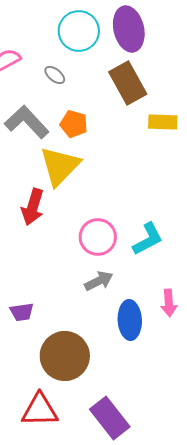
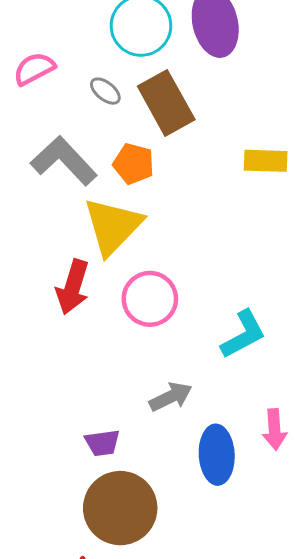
brown rectangle: (128, 83) -> (166, 103), moved
pink circle: (98, 237) -> (150, 299), moved
purple trapezoid: (22, 312) -> (102, 443), moved

